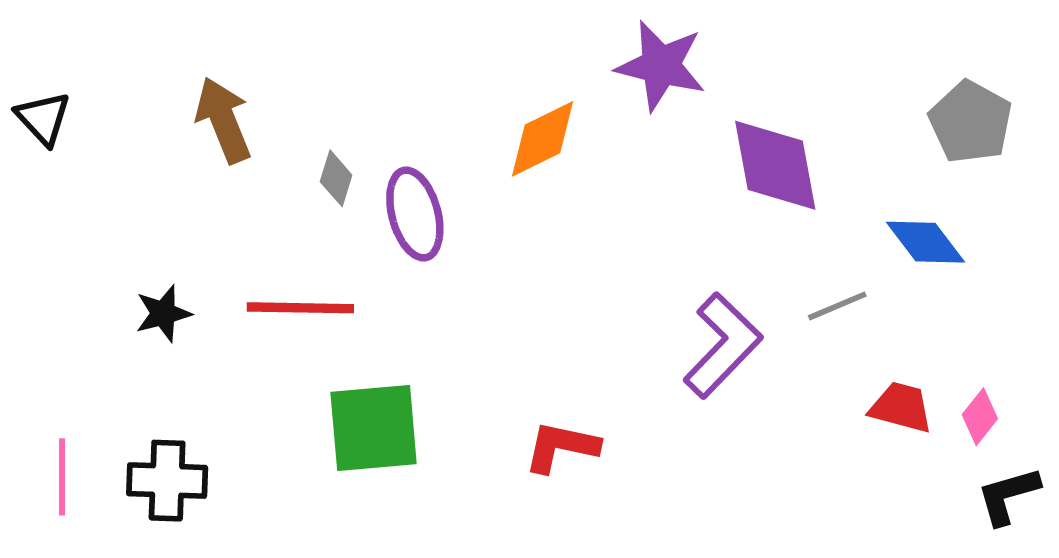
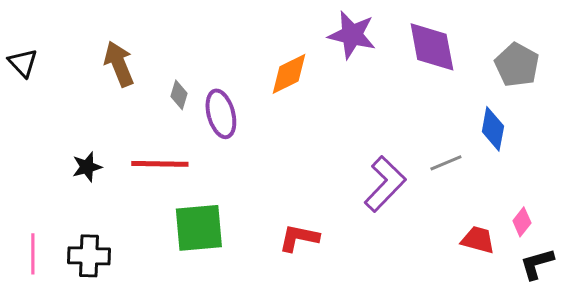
purple diamond: (775, 165) -> (432, 47), moved
blue diamond: (925, 242) -> (493, 129), turned 48
red trapezoid: (901, 407) -> (478, 240), moved

